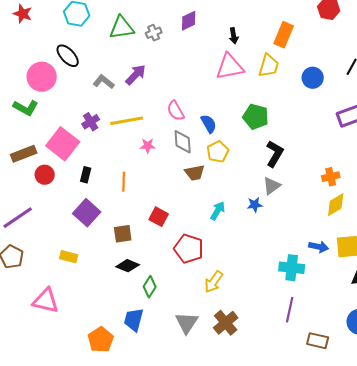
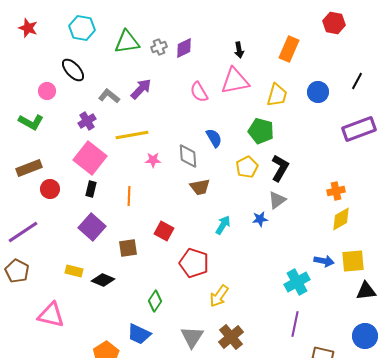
purple diamond: (189, 21) -> (184, 48), moved
yellow trapezoid: (269, 66) -> (277, 95), moved
pink circle: (42, 77) -> (47, 91), size x0.6
pink semicircle: (176, 111) -> (199, 92), moved
purple cross: (91, 122) -> (87, 121), moved
pink square: (63, 144) -> (90, 158), moved
yellow pentagon: (218, 152) -> (247, 167), moved
black diamond: (128, 266) -> (103, 280), moved
cyan cross: (292, 268) -> (297, 282), turned -35
blue trapezoid: (134, 320) -> (139, 334), turned -80

